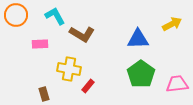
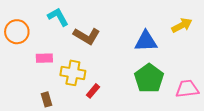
orange circle: (16, 15) -> (17, 32), moved
pink rectangle: (40, 44) -> (44, 58), moved

